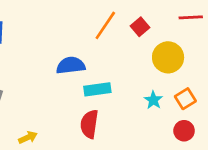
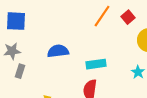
blue semicircle: (71, 65) -> (58, 51), moved

